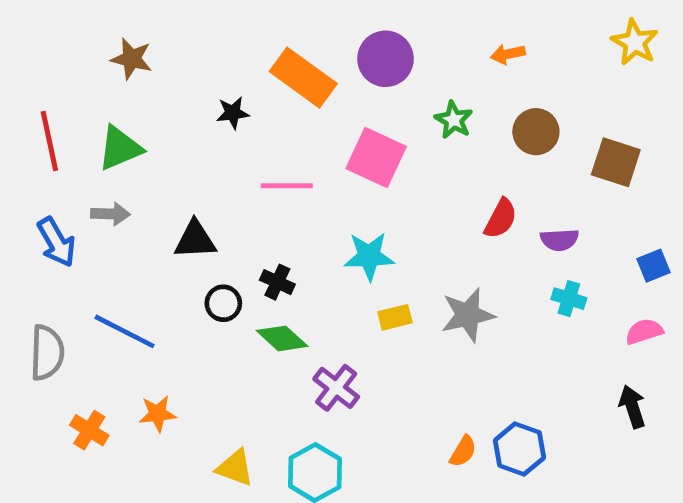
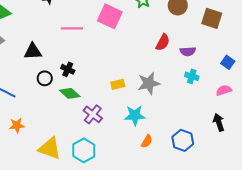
cyan star: (369, 256) -> (135, 115), moved
blue square: (653, 266) -> (228, 62), turned -32
blue hexagon: (519, 449) -> (183, 140), moved
yellow triangle: (235, 468) -> (50, 148), size x1.4

